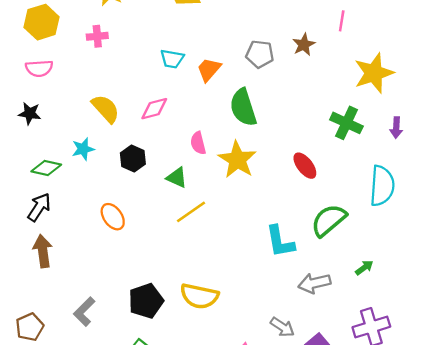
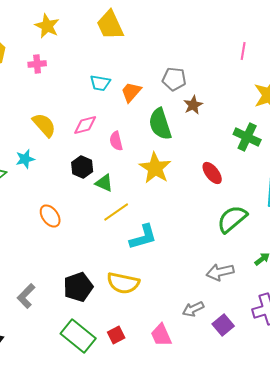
brown star: (304, 45) -> (193, 105), moved
pink semicircle: (198, 143) -> (116, 141), moved
black hexagon: (133, 158) -> (82, 167), moved
cyan L-shape: (280, 242) -> (143, 237), moved, turned -96
gray arrow: (282, 327) -> (193, 309), turned 120

